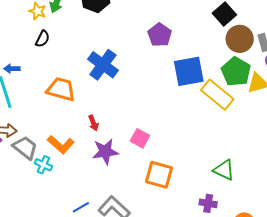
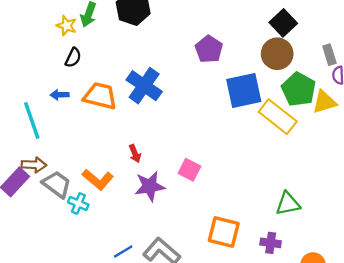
brown circle: (240, 39) -> (277, 54), moved
blue arrow: (12, 69) -> (60, 95), moved
orange trapezoid: (61, 89) -> (100, 96), moved
green triangle: (224, 170) -> (288, 204), turned -35
orange square: (159, 175) -> (224, 232), moved

